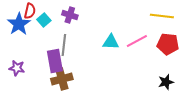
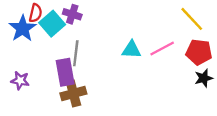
purple cross: (70, 15) -> (72, 14), moved
yellow line: (162, 16) -> (192, 19), turned 40
cyan square: (44, 20) -> (52, 24), size x1.5
black star: (166, 82) -> (204, 78), moved

